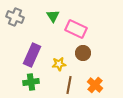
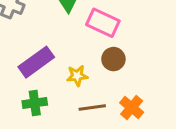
purple rectangle: (32, 55) -> (36, 62), turned 30
brown line: (69, 85) -> (92, 108), turned 72

